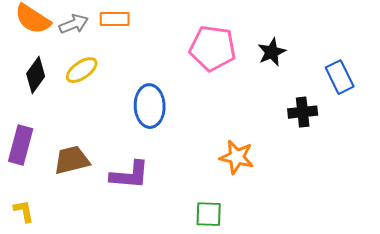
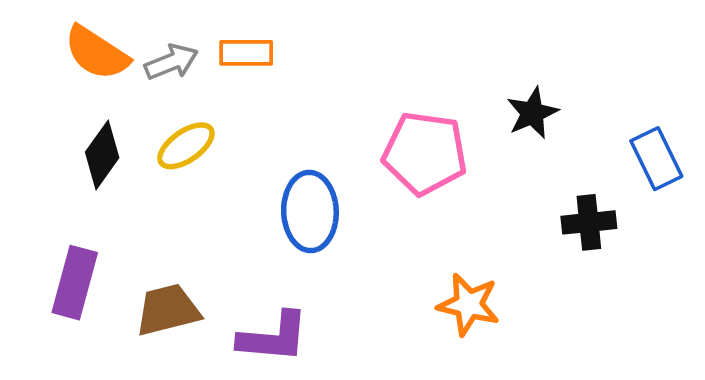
pink pentagon: (213, 48) -> (425, 153), moved

